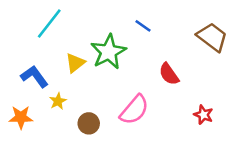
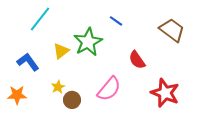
yellow star: (58, 101) -> (58, 87), moved
red star: (203, 115) -> (165, 93), size x1.8

